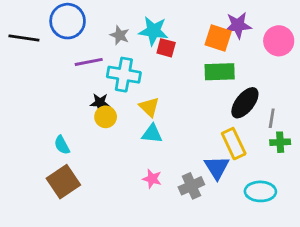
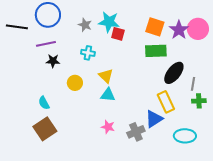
purple star: (238, 25) -> (179, 30), moved, turned -30
purple line: (89, 62) -> (46, 44), moved
cyan cross: (124, 75) -> (88, 53), size x0.6
black star: (100, 103) -> (53, 61), moved
blue triangle: (217, 168) -> (154, 119), turned 30

